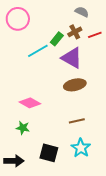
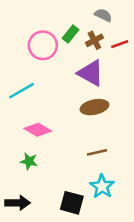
pink circle: (18, 19) -> (43, 45), moved
green rectangle: (57, 39) -> (71, 34), moved
cyan line: (38, 51) -> (21, 91), moved
black square: (49, 153) -> (72, 203), moved

